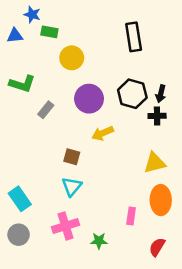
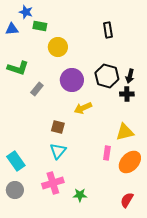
black rectangle: (134, 37) -> (108, 30), size x0.7
orange ellipse: (161, 200) -> (130, 162), turned 45
pink rectangle: (131, 216) -> (107, 153), moved

